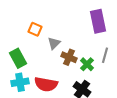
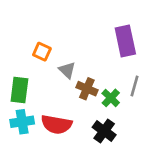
gray triangle: (54, 43) -> (67, 70), turned -32
green rectangle: (18, 58) -> (19, 90), turned 36

